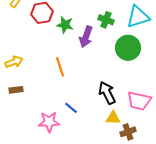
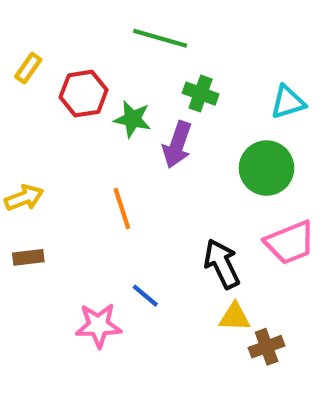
cyan triangle: (138, 17) -> (288, 102), size x0.7
green cross: (106, 20) -> (201, 94), moved
pink trapezoid: (139, 101) -> (290, 242), moved, turned -35

